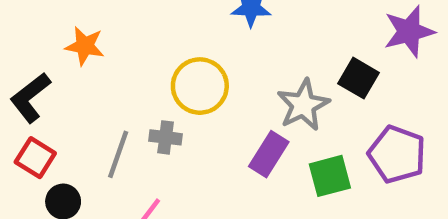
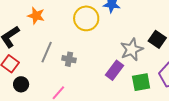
yellow circle: (200, 86) -> (86, 18), moved
gray line: (118, 154) -> (47, 52), moved

